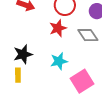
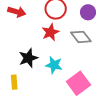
black star: (23, 54) -> (28, 58), moved
cyan star: (59, 61) -> (54, 65), turned 30

